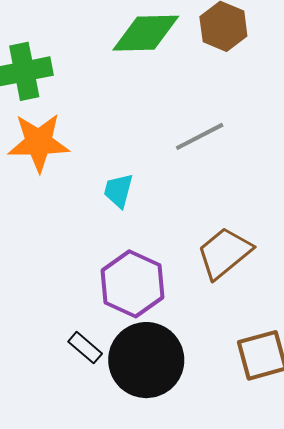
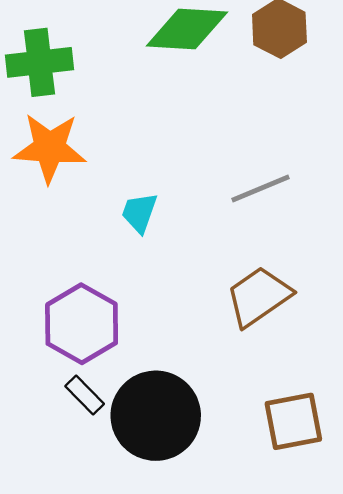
gray line: (200, 136) -> (261, 189), moved
purple hexagon: (132, 284) -> (82, 324), moved

